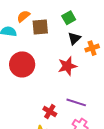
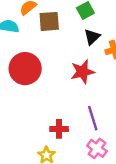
purple line: (76, 102) -> (93, 118), turned 54
red cross: (50, 112) -> (59, 129), turned -32

